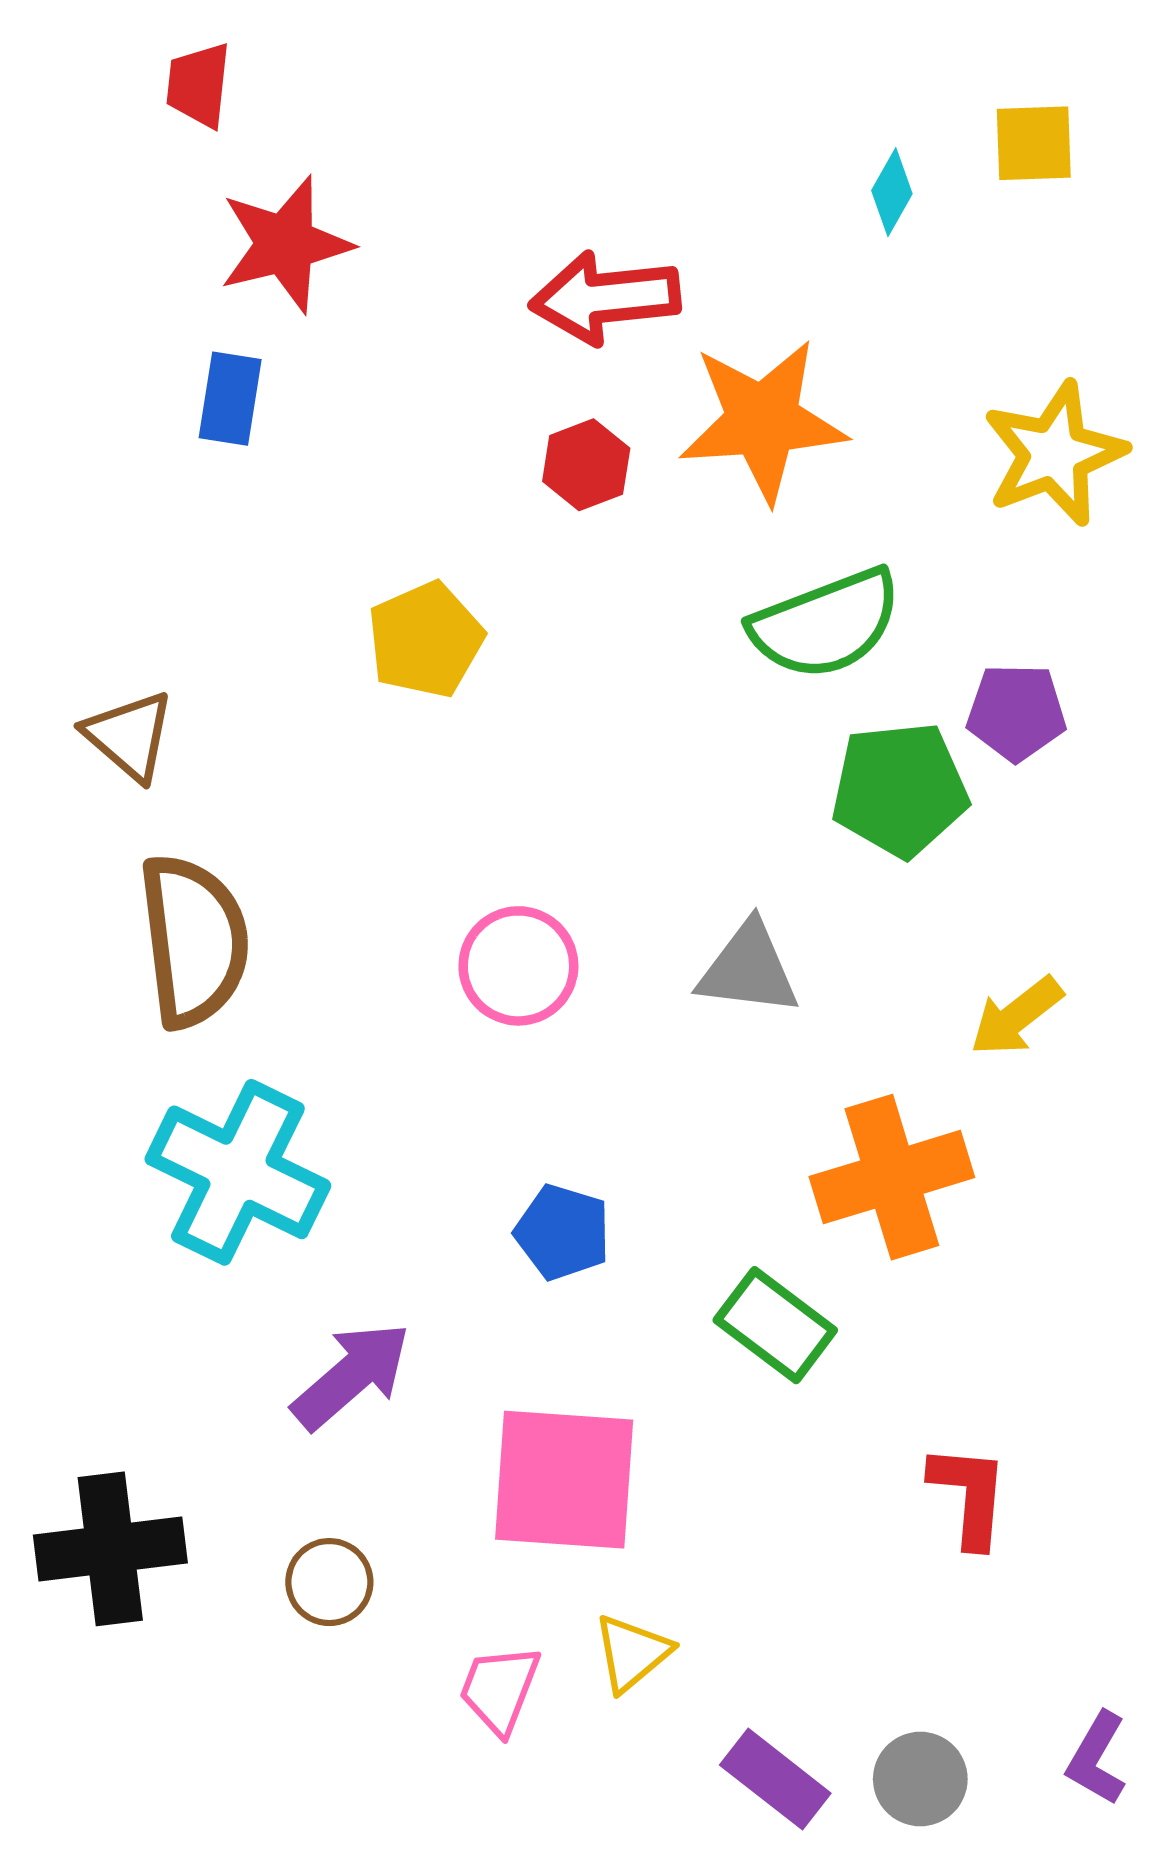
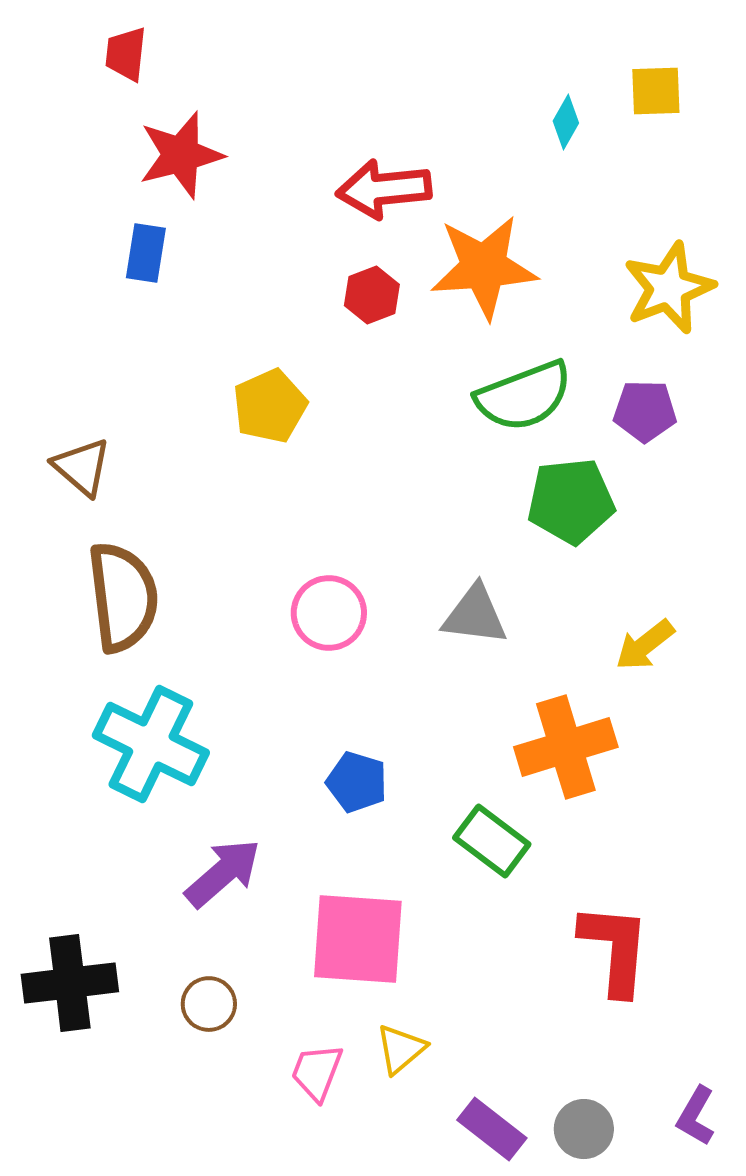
purple pentagon: (1016, 712) -> (645, 411), moved
red L-shape: (969, 1495) -> (615, 949), size x1.4

